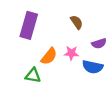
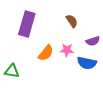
green triangle: (33, 75) -> (12, 71), moved

